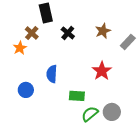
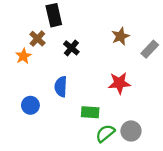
black cross: (68, 33) -> (71, 48), moved
red star: (102, 71) -> (119, 83), turned 30

